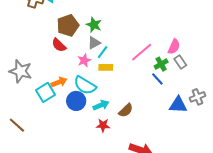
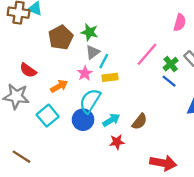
red semicircle: (59, 45) -> (28, 70), moved
pink semicircle: (174, 47) -> (180, 23), moved
orange arrow: (59, 82) -> (59, 86), moved
cyan semicircle: (85, 85) -> (90, 101), turned 100

